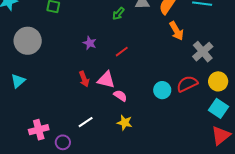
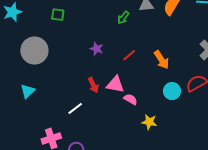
orange arrow: (177, 31) -> (162, 60), moved
white line: (86, 122) -> (75, 109), moved
yellow star: (125, 123) -> (149, 122), moved

